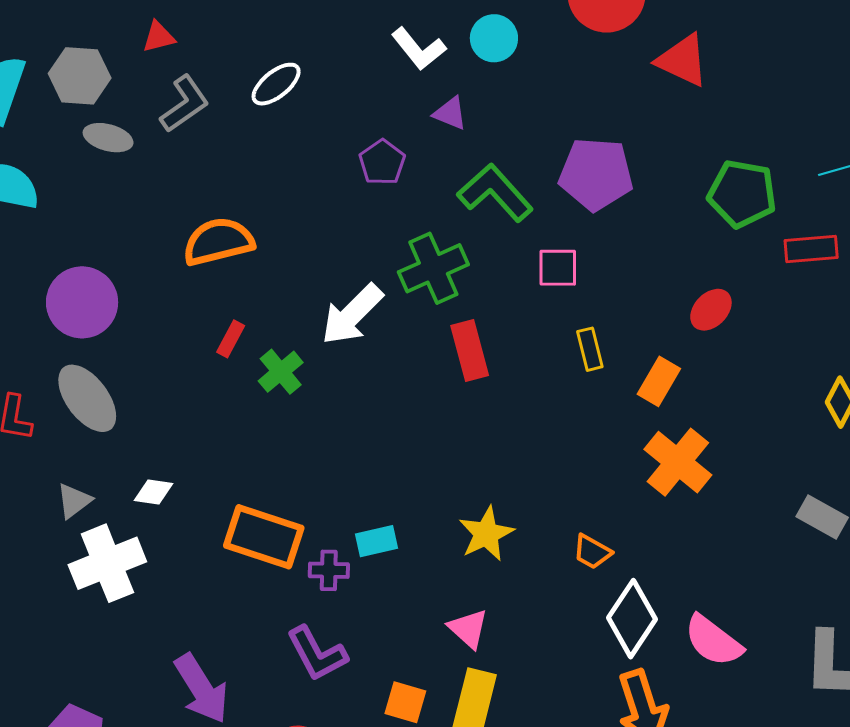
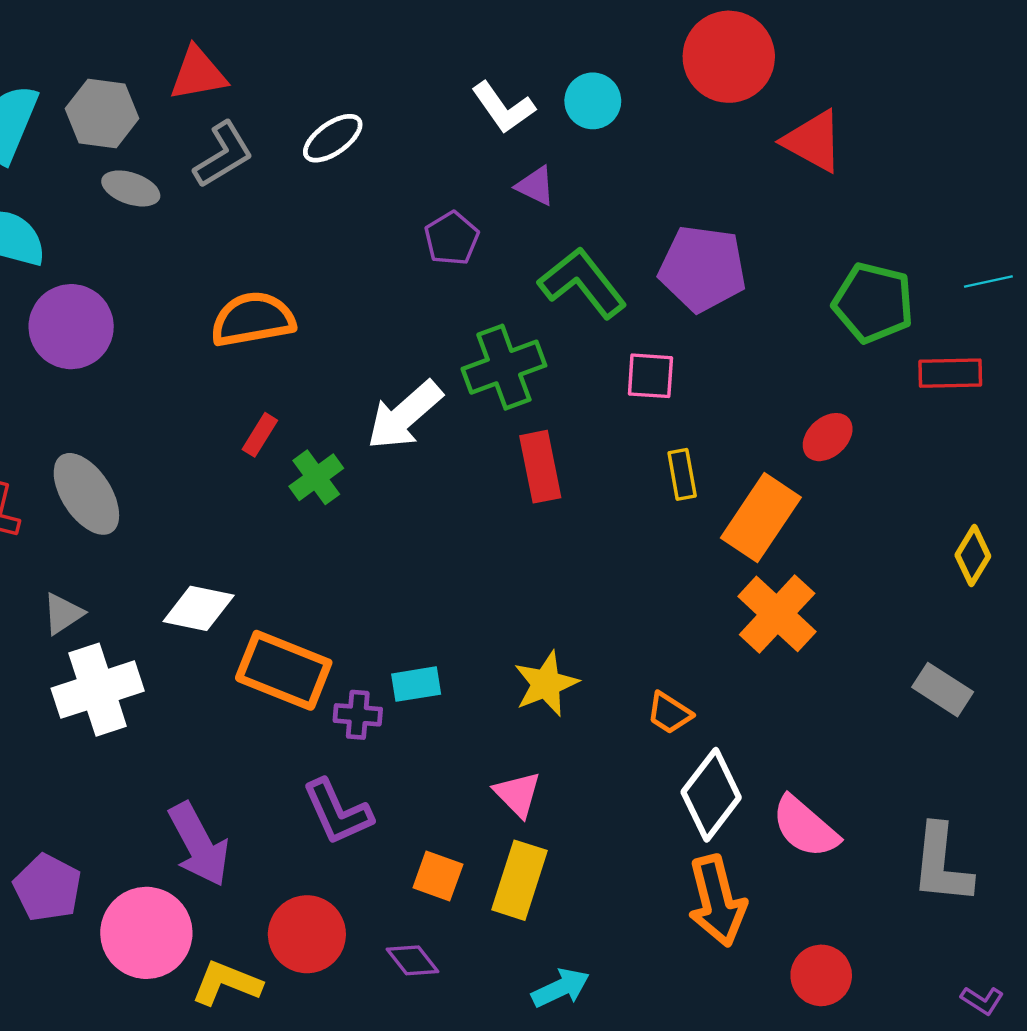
red triangle: (159, 37) -> (198, 74), size x1.5
purple circle: (82, 302) -> (71, 327), moved
orange rectangle: (659, 381) -> (761, 518), size x1.5
white diamond: (153, 492) -> (199, 608), moved, size x1.5

